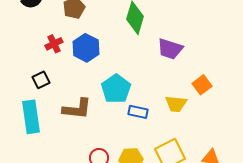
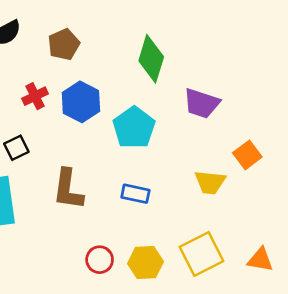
cyan pentagon: (116, 89) -> (134, 128), moved
brown L-shape: (77, 109) -> (68, 189), turned 92
blue rectangle: (138, 112) -> (135, 194), moved

